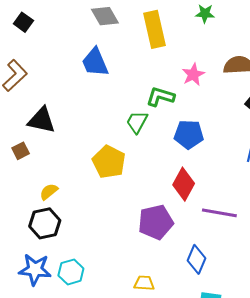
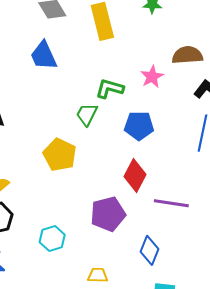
pink star: (193, 75) -> (152, 77), moved
cyan hexagon: (71, 272) -> (52, 238), moved

